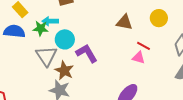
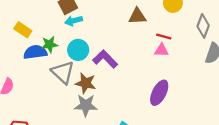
cyan arrow: (50, 21) -> (74, 21), moved
blue semicircle: (14, 31) -> (35, 52), moved

